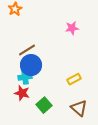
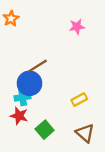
pink star: (72, 28) -> (77, 27), moved
brown line: (27, 50) -> (38, 66), moved

